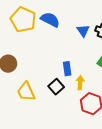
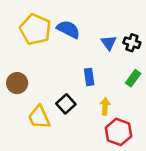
blue rectangle: (67, 69) -> (89, 77), moved
black square: (56, 87) -> (66, 104), moved

